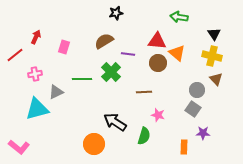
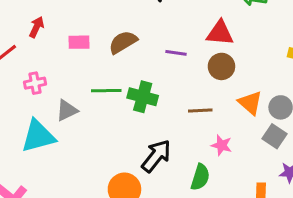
brown semicircle: (104, 41) -> (123, 42), moved
pink rectangle: (64, 47) -> (79, 42), turned 72
orange triangle: (177, 53) -> (250, 103), moved
green cross: (111, 72) -> (143, 97), moved, turned -30
black arrow: (115, 122) -> (156, 156), turned 95

